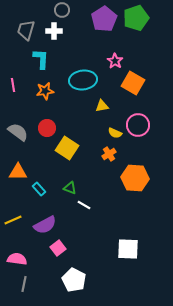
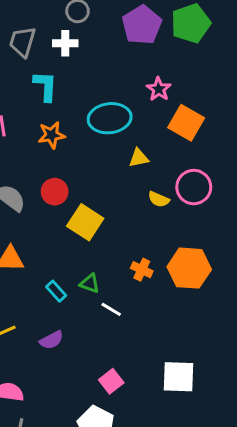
orange cross: (109, 154) -> (142, 270), moved, turned -32
cyan rectangle: (39, 189) -> (56, 291), moved
purple semicircle: (45, 225) -> (52, 340), size x0.7
pink square: (58, 248) -> (111, 381), moved

